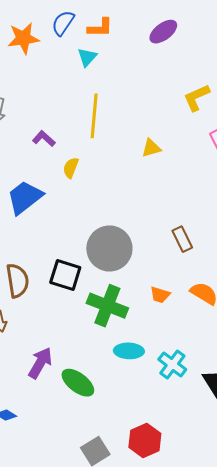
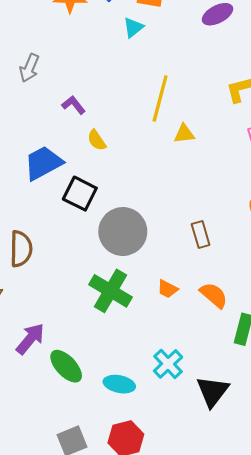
yellow line: (94, 116) -> (160, 98), moved
yellow semicircle: (71, 168) -> (97, 140), turned -65
black square: (65, 275) -> (80, 194), moved
cyan ellipse: (129, 351) -> (119, 384), moved

